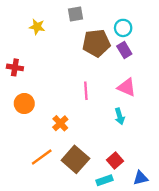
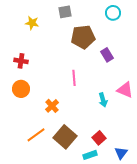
cyan circle: (123, 28) -> (113, 13), moved
purple rectangle: (124, 50) -> (107, 55), moved
red cross: (15, 67) -> (21, 61), moved
pink triangle: (127, 87) -> (125, 90), moved
blue triangle: (141, 178) -> (121, 153), turned -40

